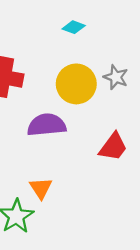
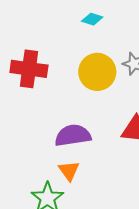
purple semicircle: (47, 125) -> (73, 135), moved

